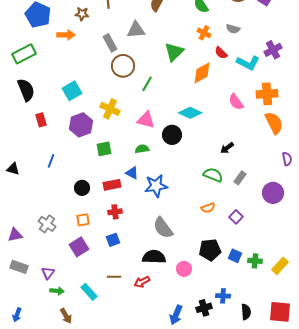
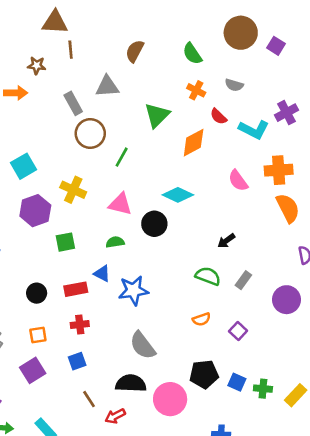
pink circle: (184, 269) -> (170, 399), size x1.6
brown line: (114, 277) -> (89, 399), moved, turned 56

